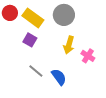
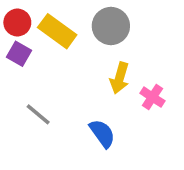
purple square: (30, 40) -> (19, 54), moved
gray line: (36, 71) -> (38, 114), moved

